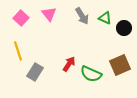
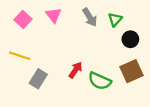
green triangle: (105, 18) -> (115, 20), turned 48
black circle: (124, 28) -> (130, 39), moved
yellow line: (18, 51) -> (20, 56), turned -54

